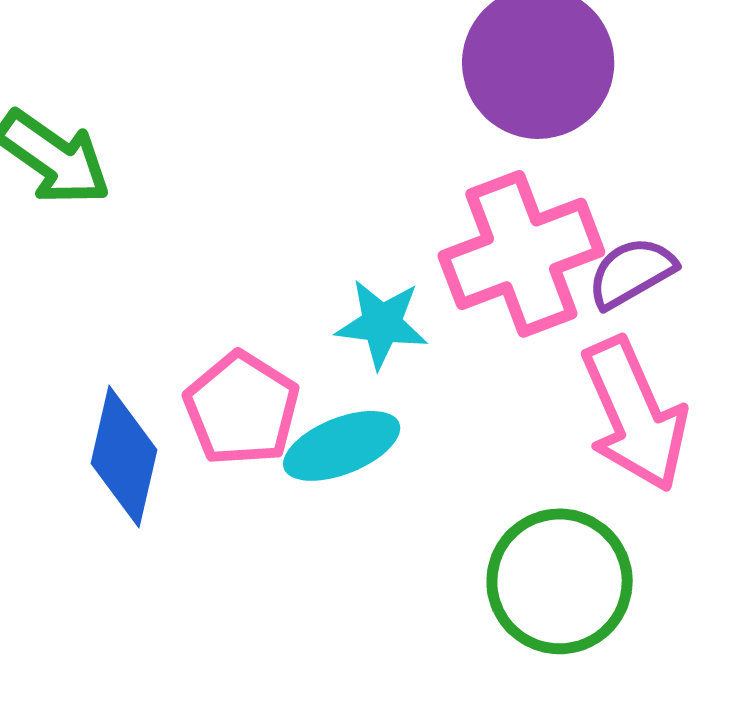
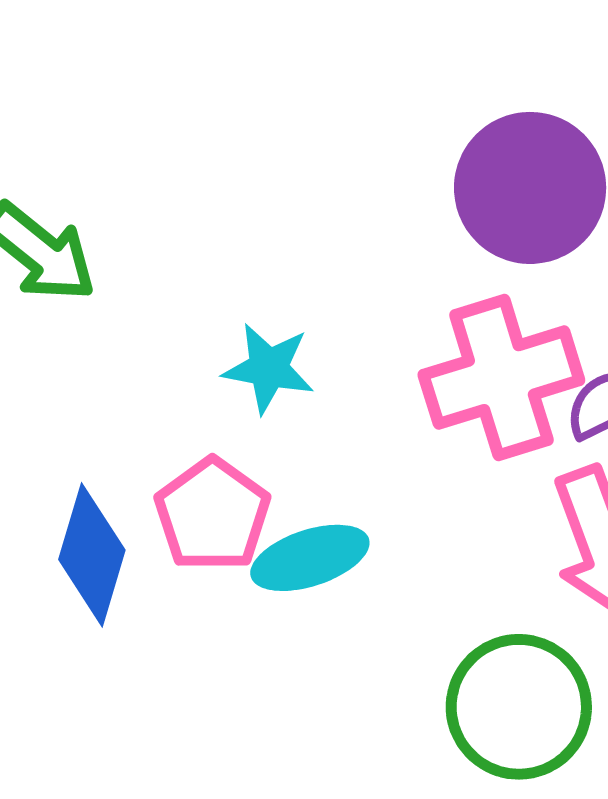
cyan star: (382, 324) -> (269, 368), moved

